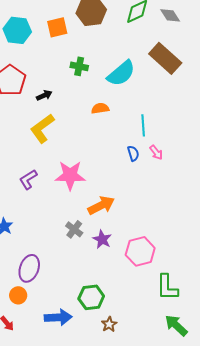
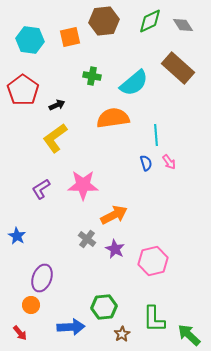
orange semicircle: (100, 108) -> (113, 118), size x1.8
green L-shape: (167, 287) -> (154, 319), moved

